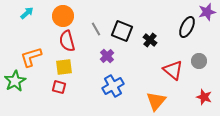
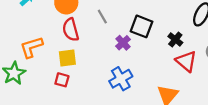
black square: (122, 31) -> (142, 26), moved
black cross: (150, 40) -> (175, 39), moved
purple cross: (107, 56) -> (123, 43), moved

